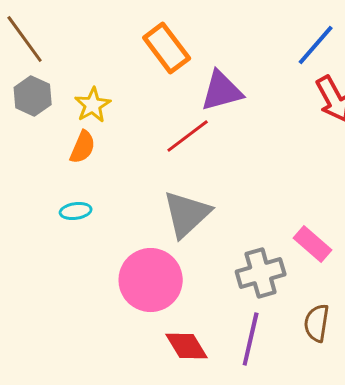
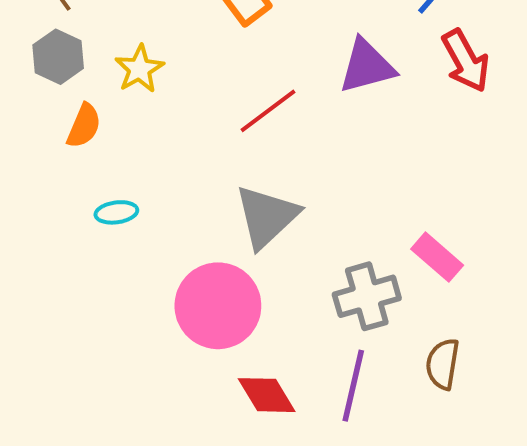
purple triangle: (222, 91) -> (367, 66), moved
orange semicircle: (83, 147) -> (84, 126), moved

